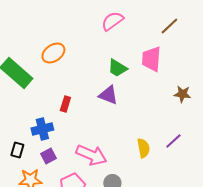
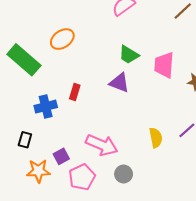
pink trapezoid: (151, 59) -> (164, 65), moved
blue cross: (42, 129) -> (46, 107), moved
purple square: (48, 156) -> (61, 156), moved

